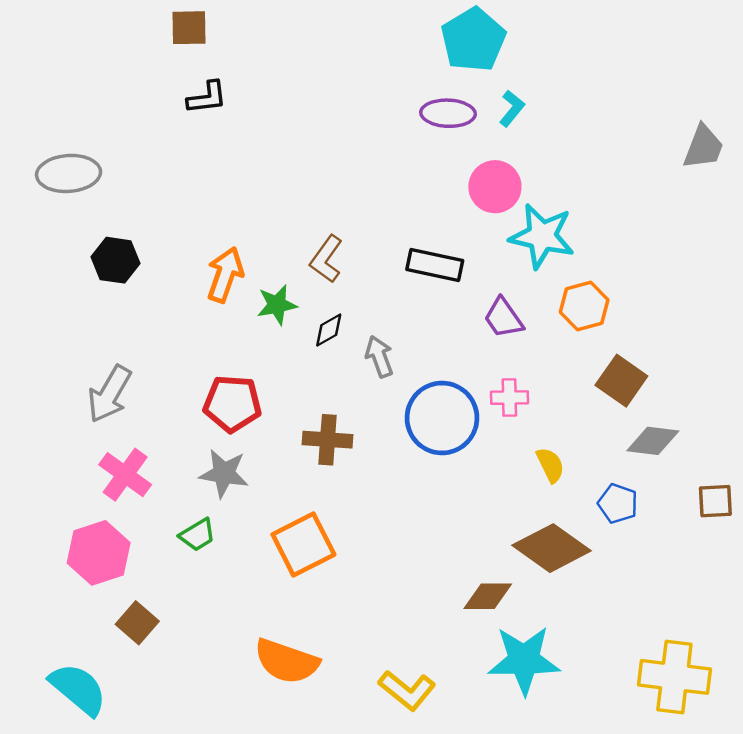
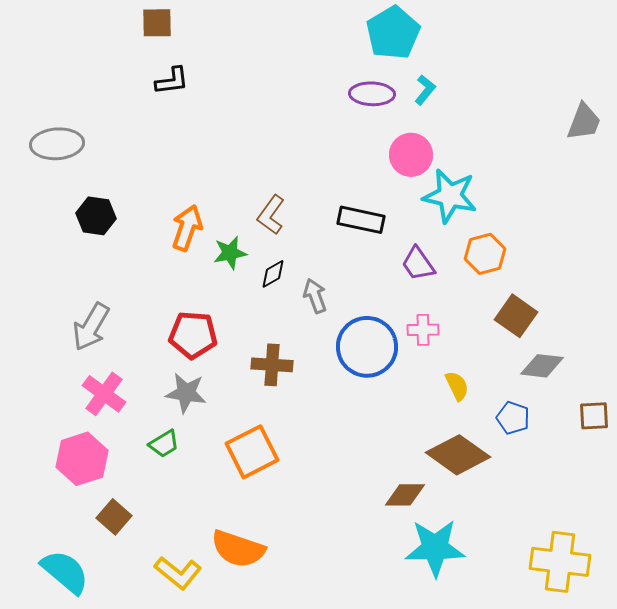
yellow L-shape: (407, 690) -> (178, 573), moved

